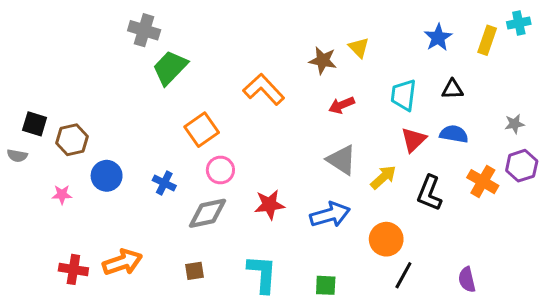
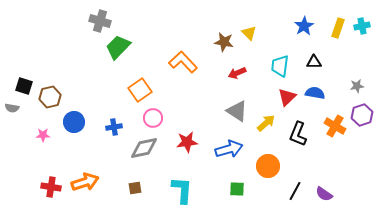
cyan cross: (519, 23) -> (362, 26), moved
blue cross: (164, 183) -> (114, 127), turned -35
black line: (403, 275) -> (295, 191), moved
purple semicircle: (467, 280) -> (324, 194), turned -42
green square: (326, 285) -> (237, 189), moved

